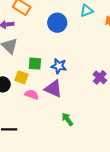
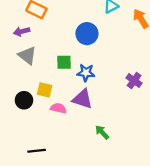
blue circle: (57, 23) -> (87, 34), moved
green square: (35, 64) -> (64, 62), moved

